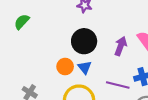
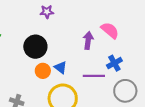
black circle: (84, 41) -> (35, 47), moved

